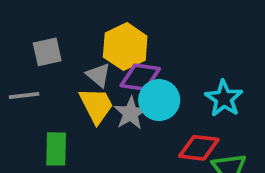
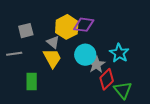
purple diamond: (140, 77) -> (84, 25), moved
gray star: (131, 113) -> (96, 64), moved
red diamond: (199, 148) -> (107, 79), turned -50

